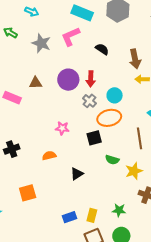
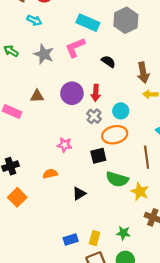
green arrow: (10, 33) -> (11, 51), moved
green semicircle: (112, 160) -> (117, 179), size x1.5
yellow star: (134, 171) -> (140, 192), turned -30
orange square: (28, 193) -> (17, 197), moved, turned -30

